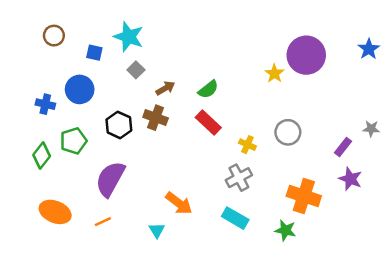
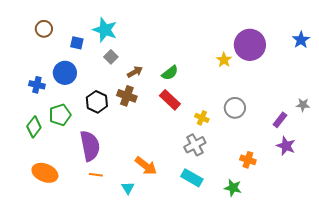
purple semicircle: (110, 179) -> (90, 146), turned 140
orange cross: (304, 196) -> (248, 160), size x0.6
orange line: (103, 222) -> (96, 175), moved, turned 32

